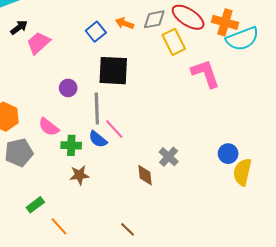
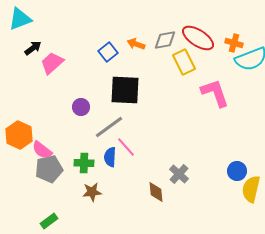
orange cross: (225, 22) -> (234, 43), size x0.7
gray line: (97, 108) -> (109, 127), turned 56
pink semicircle: (49, 127) -> (42, 150), moved
blue semicircle: (98, 139) -> (110, 157), turned 54
gray pentagon: (19, 153) -> (49, 169), moved

